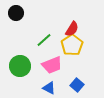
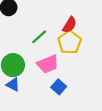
blue square: (77, 85) -> (59, 87), moved
blue triangle: (49, 88) -> (13, 85), moved

